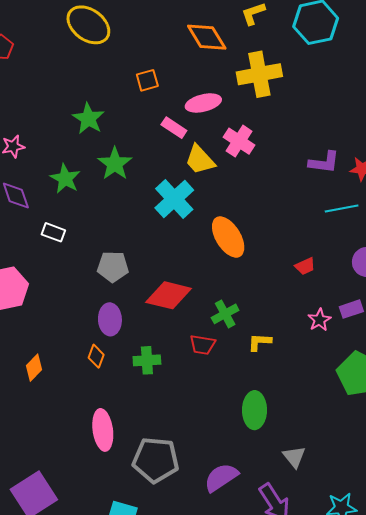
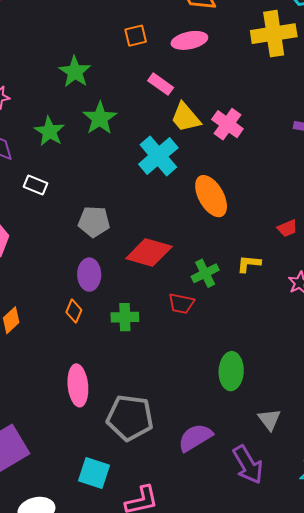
yellow cross: (259, 74) -> (274, 34), moved
pink ellipse: (203, 103) -> (189, 40), moved
pink cross: (239, 141) -> (227, 124), moved
yellow L-shape: (260, 342) -> (249, 264), moved

